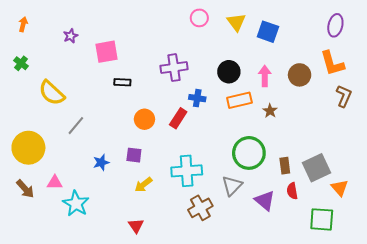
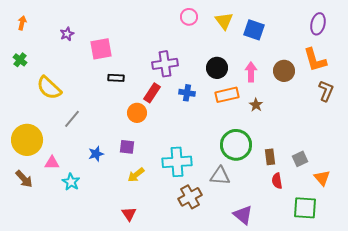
red rectangle: (178, 118) -> (152, 93), moved
gray square: (316, 168) -> (300, 159), size x0.6
pink triangle: (55, 183) -> (52, 163), moved
gray triangle: (232, 186) -> (220, 176), turned 50
purple triangle: (265, 200) -> (243, 215), moved
cyan star: (76, 204) -> (71, 182), moved, size x0.7

